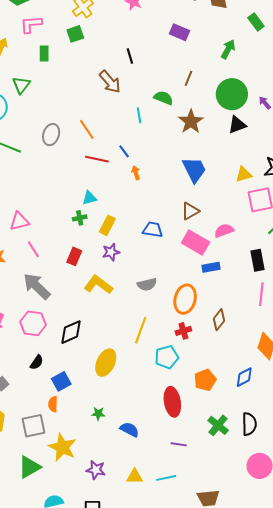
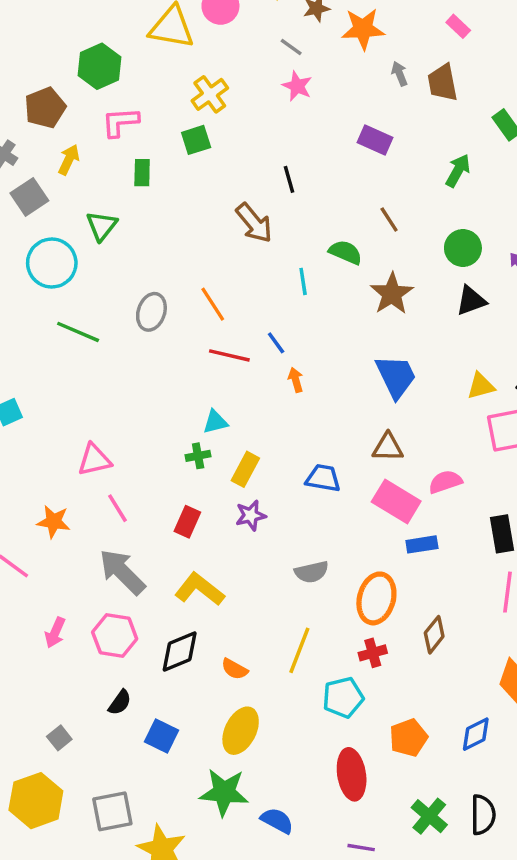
brown line: (189, 78) -> (389, 219), turned -56
green circle: (232, 94) -> (463, 248), size x0.7
brown triangle: (190, 211) -> (388, 447), turned 30
yellow L-shape: (98, 285) -> (200, 589), moved
yellow ellipse: (106, 363) -> (241, 731), moved
blue square: (61, 381) -> (161, 736), turned -36
orange semicircle: (53, 404) -> (235, 669), moved, turned -63
green star: (98, 414) -> (224, 792), size x2.0

